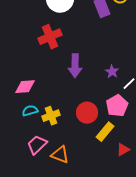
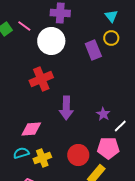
pink diamond: (25, 87) -> (31, 129), moved
pink pentagon: (117, 106) -> (108, 148), turned 30

